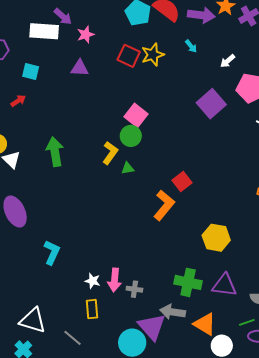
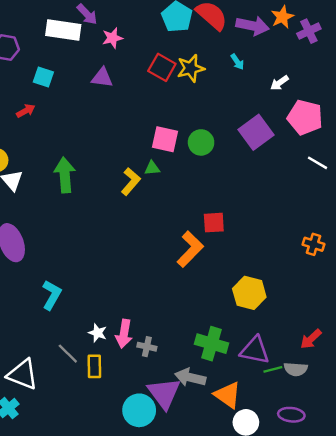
pink square: (136, 115) -> (165, 139), turned -30
green circle: (131, 136) -> (201, 142), moved
green triangle: (128, 168) -> (152, 168), moved
red square: (182, 182) -> (214, 223), turned 30
green line: (247, 322) -> (273, 369), moved
gray line: (72, 338) -> (68, 354), moved

